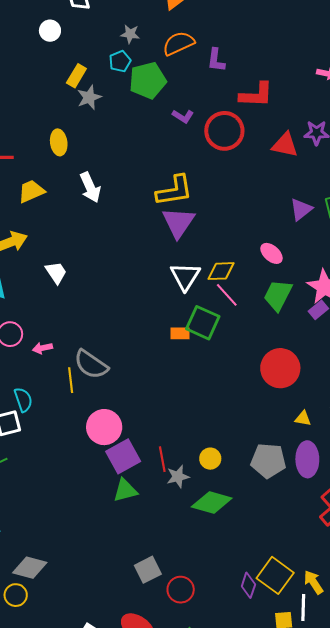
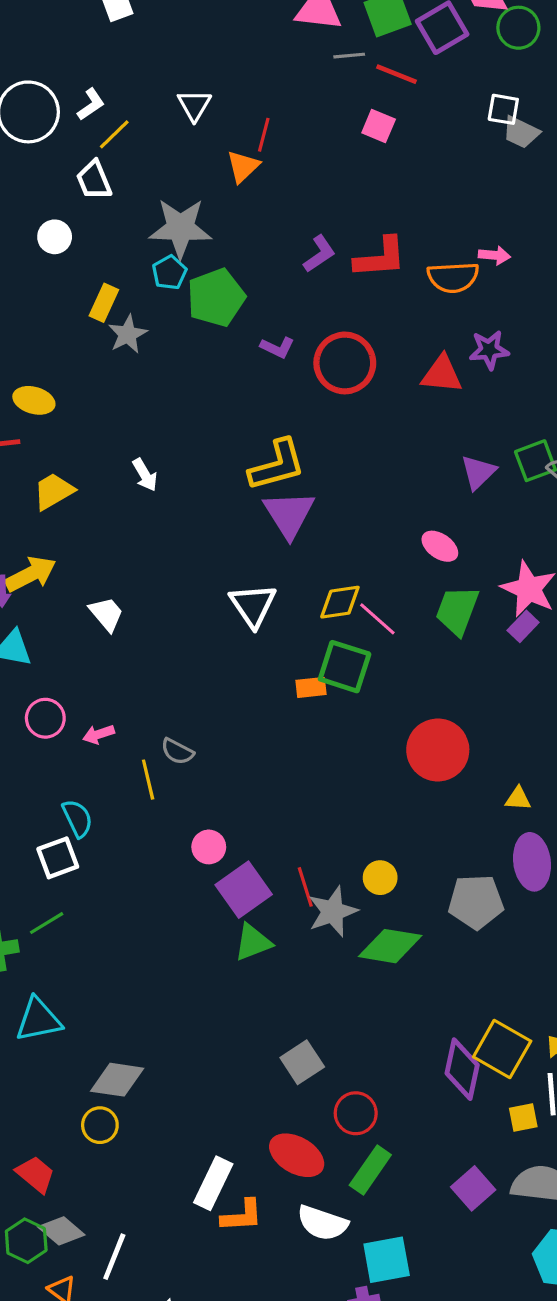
gray star: (130, 34) -> (180, 228), size x2.0
orange semicircle: (178, 43) -> (453, 277), moved, turned -152
purple L-shape: (216, 60) -> (319, 254), turned -125
red L-shape: (256, 95) -> (380, 258), moved
yellow ellipse: (59, 142) -> (34, 400), moved, turned -60
white arrow: (90, 187) -> (145, 475), size x0.7
yellow diamond: (221, 271) -> (340, 602), moved
white triangle: (185, 276) -> (253, 605), moved
gray semicircle: (91, 364) -> (177, 751), size x0.6
red circle: (280, 368) -> (438, 750), moved
pink circle: (104, 427) -> (209, 847), size x0.6
gray pentagon: (268, 461) -> (476, 902), moved
gray star: (178, 477) -> (333, 912), size x1.4
purple diamond: (248, 585) -> (462, 1069), size x1.5
red circle: (181, 590) -> (356, 1113), moved

